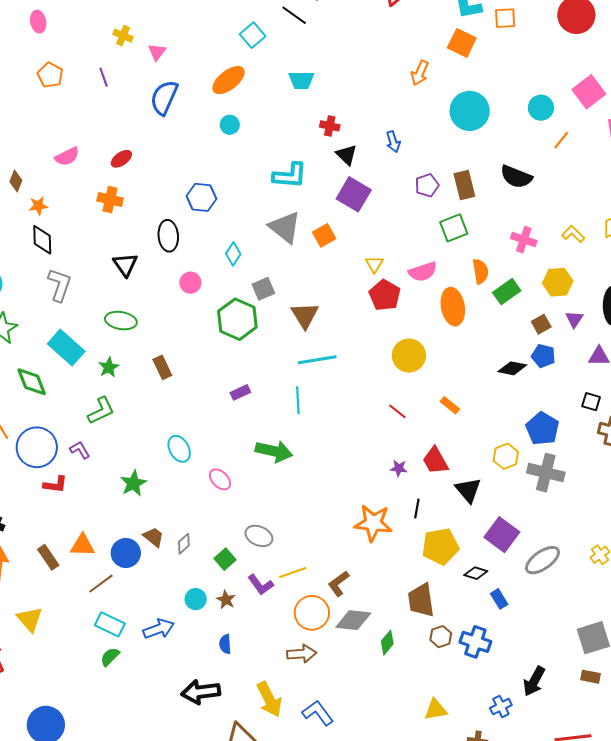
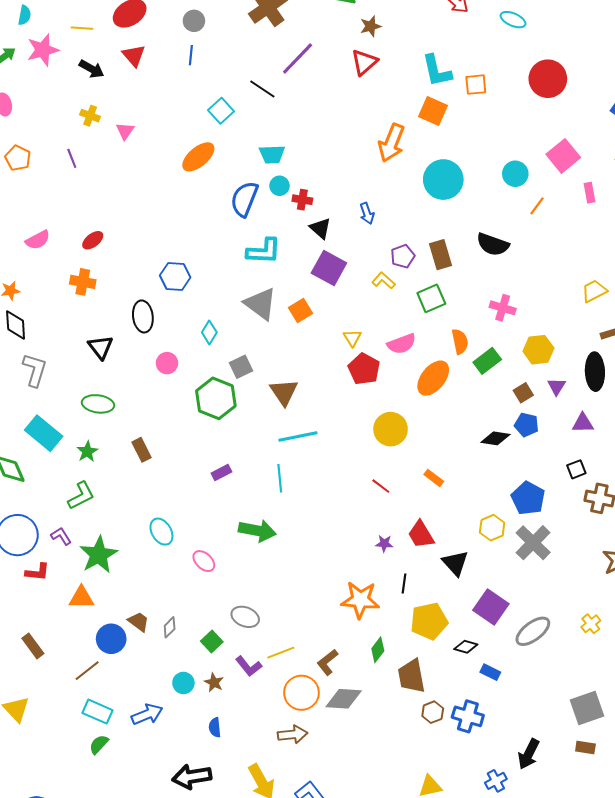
orange arrow: (420, 73) -> (392, 143), size x1.5
blue semicircle: (164, 98) -> (244, 199), moved
cyan circle: (230, 125) -> (280, 186), moved
yellow L-shape: (573, 234) -> (384, 281), moved
orange ellipse: (453, 307) -> (433, 378), turned 51
black square: (591, 402) -> (576, 469), turned -36
gray cross: (546, 473) -> (533, 543), turned 33
green star: (133, 483) -> (99, 555), moved, size x1.4
orange triangle: (82, 545) -> (81, 598), moved
blue rectangle: (499, 599) -> (490, 672), turned -30
green diamond: (387, 643) -> (378, 650), moved

